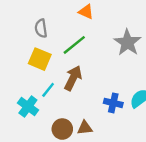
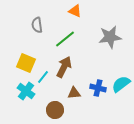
gray star: (127, 43) -> (110, 37), turned 30
yellow square: (40, 59) -> (26, 63), moved
brown triangle: (85, 128) -> (74, 93), moved

